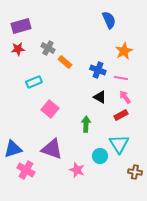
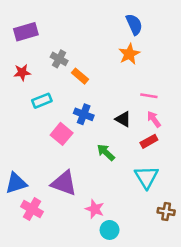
red star: (18, 49) -> (22, 72), moved
orange star: (124, 51) -> (129, 54), moved
blue cross: (98, 70) -> (84, 114), moved
green arrow: (86, 124) -> (106, 152), turned -49
cyan circle: (100, 156) -> (110, 230), moved

